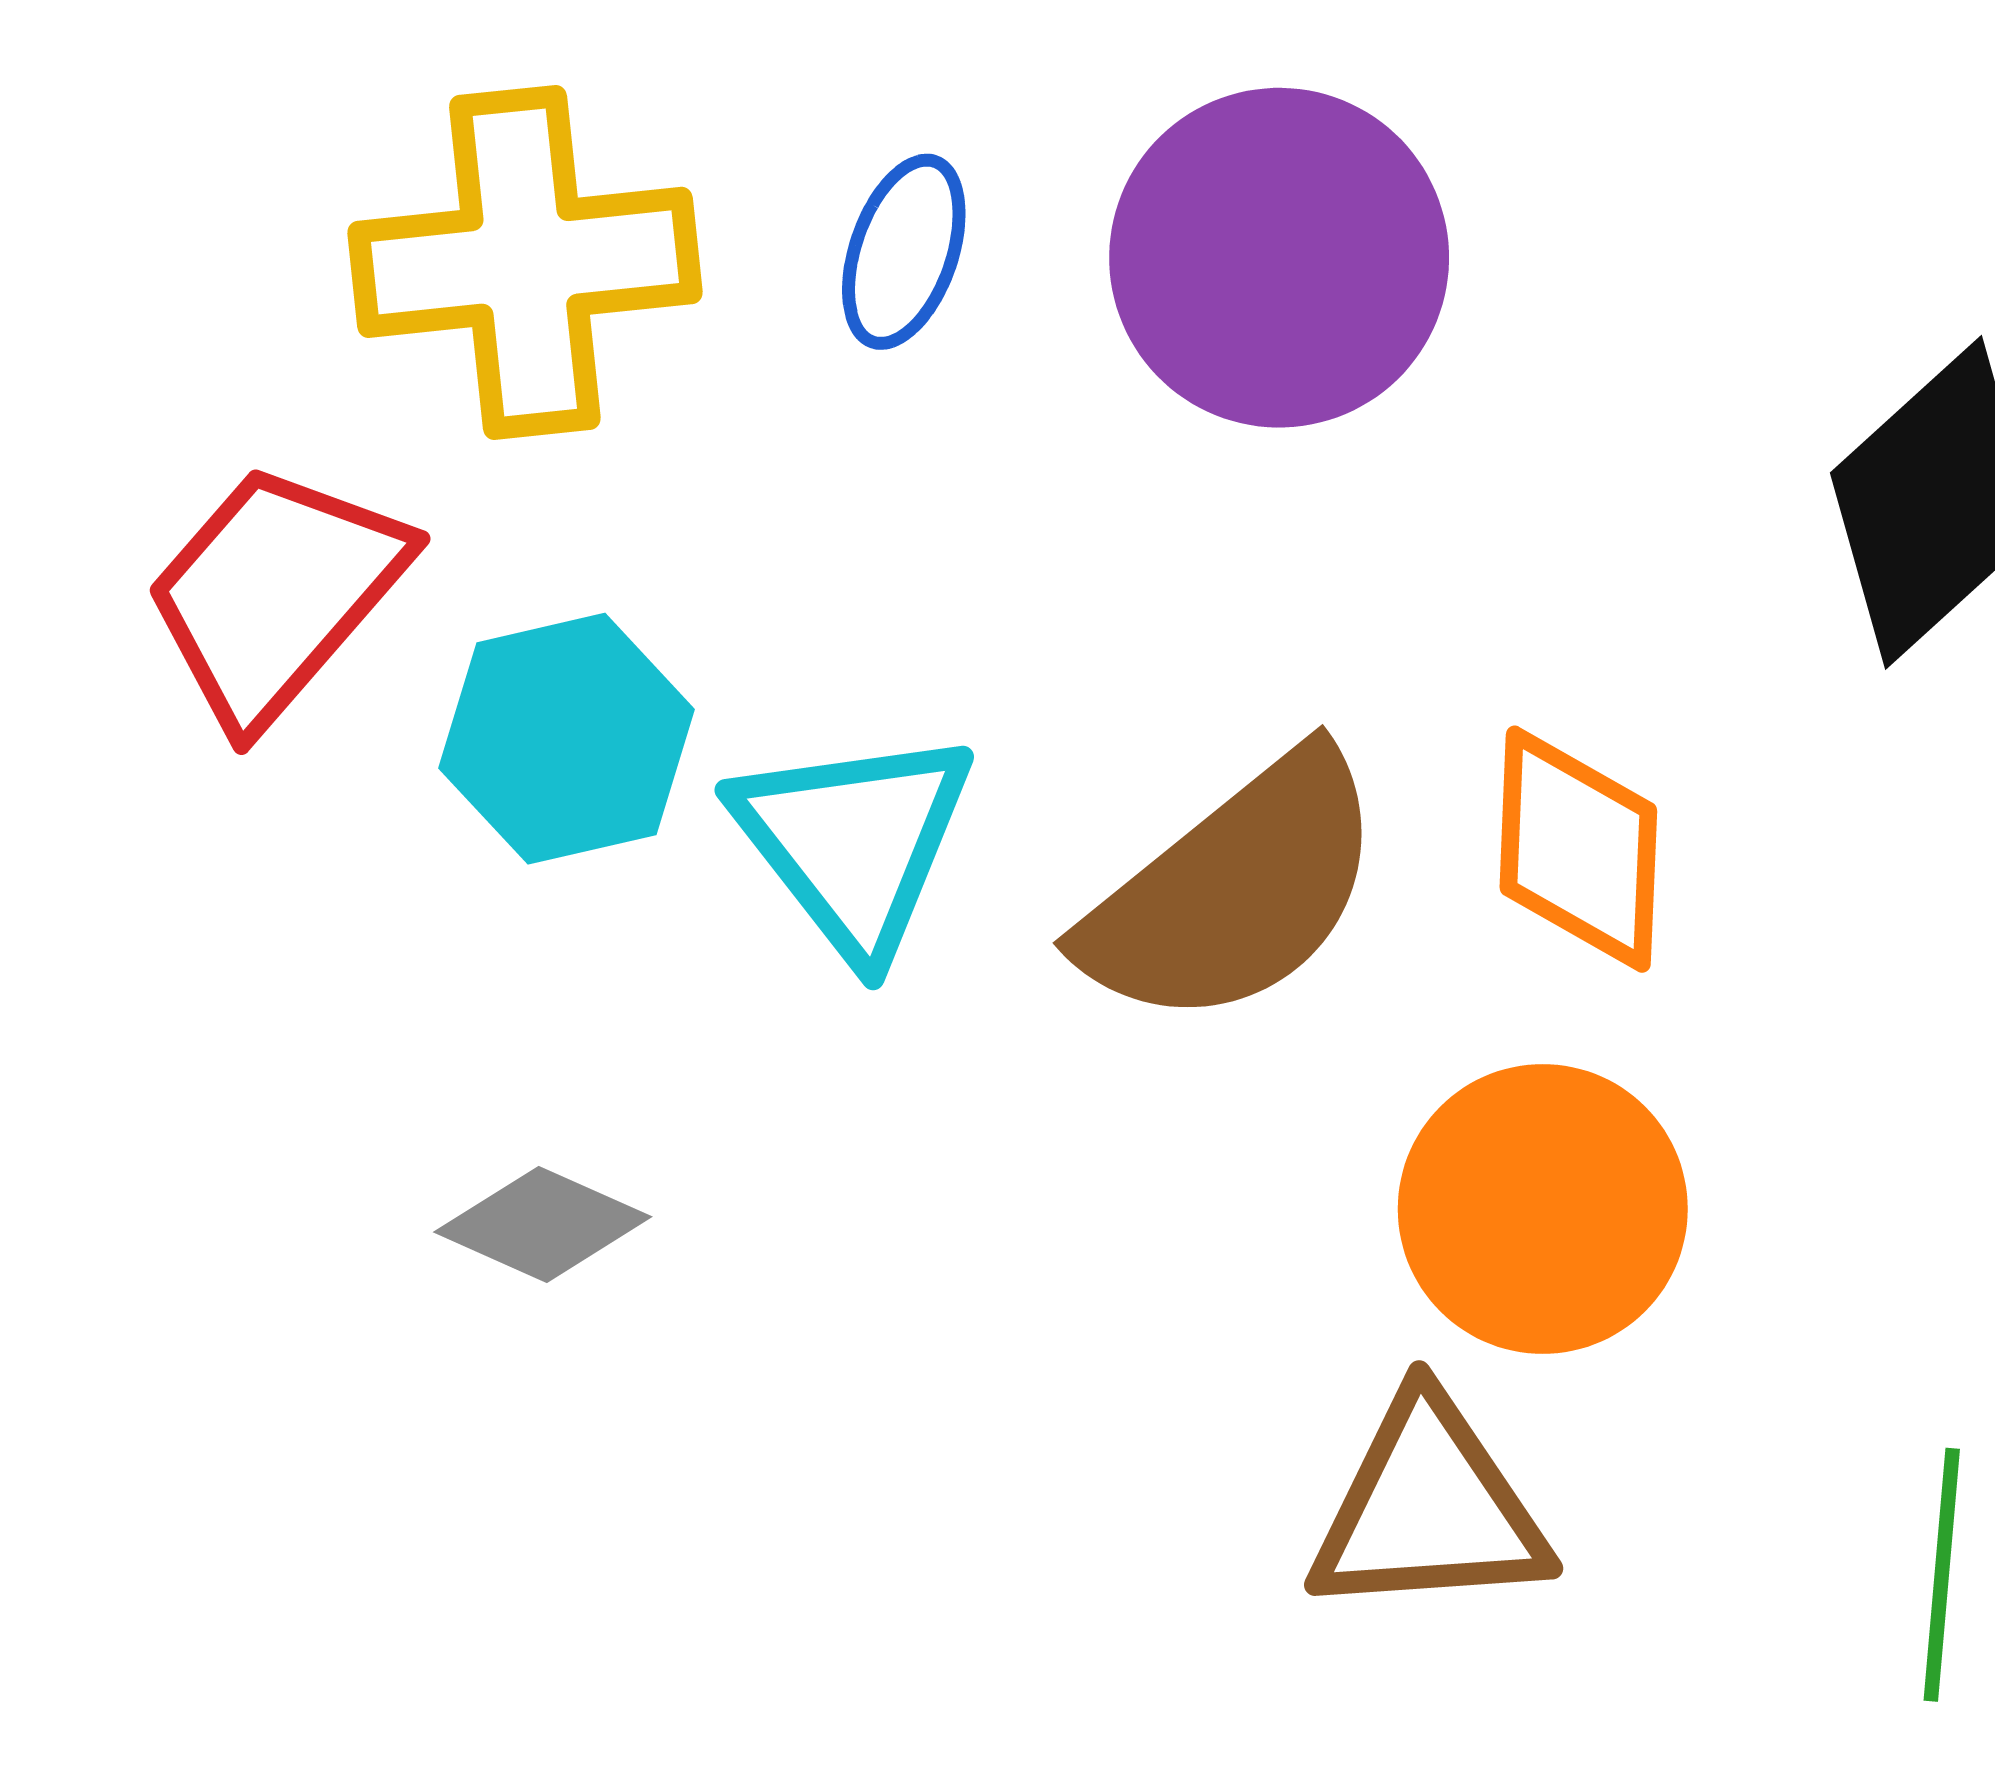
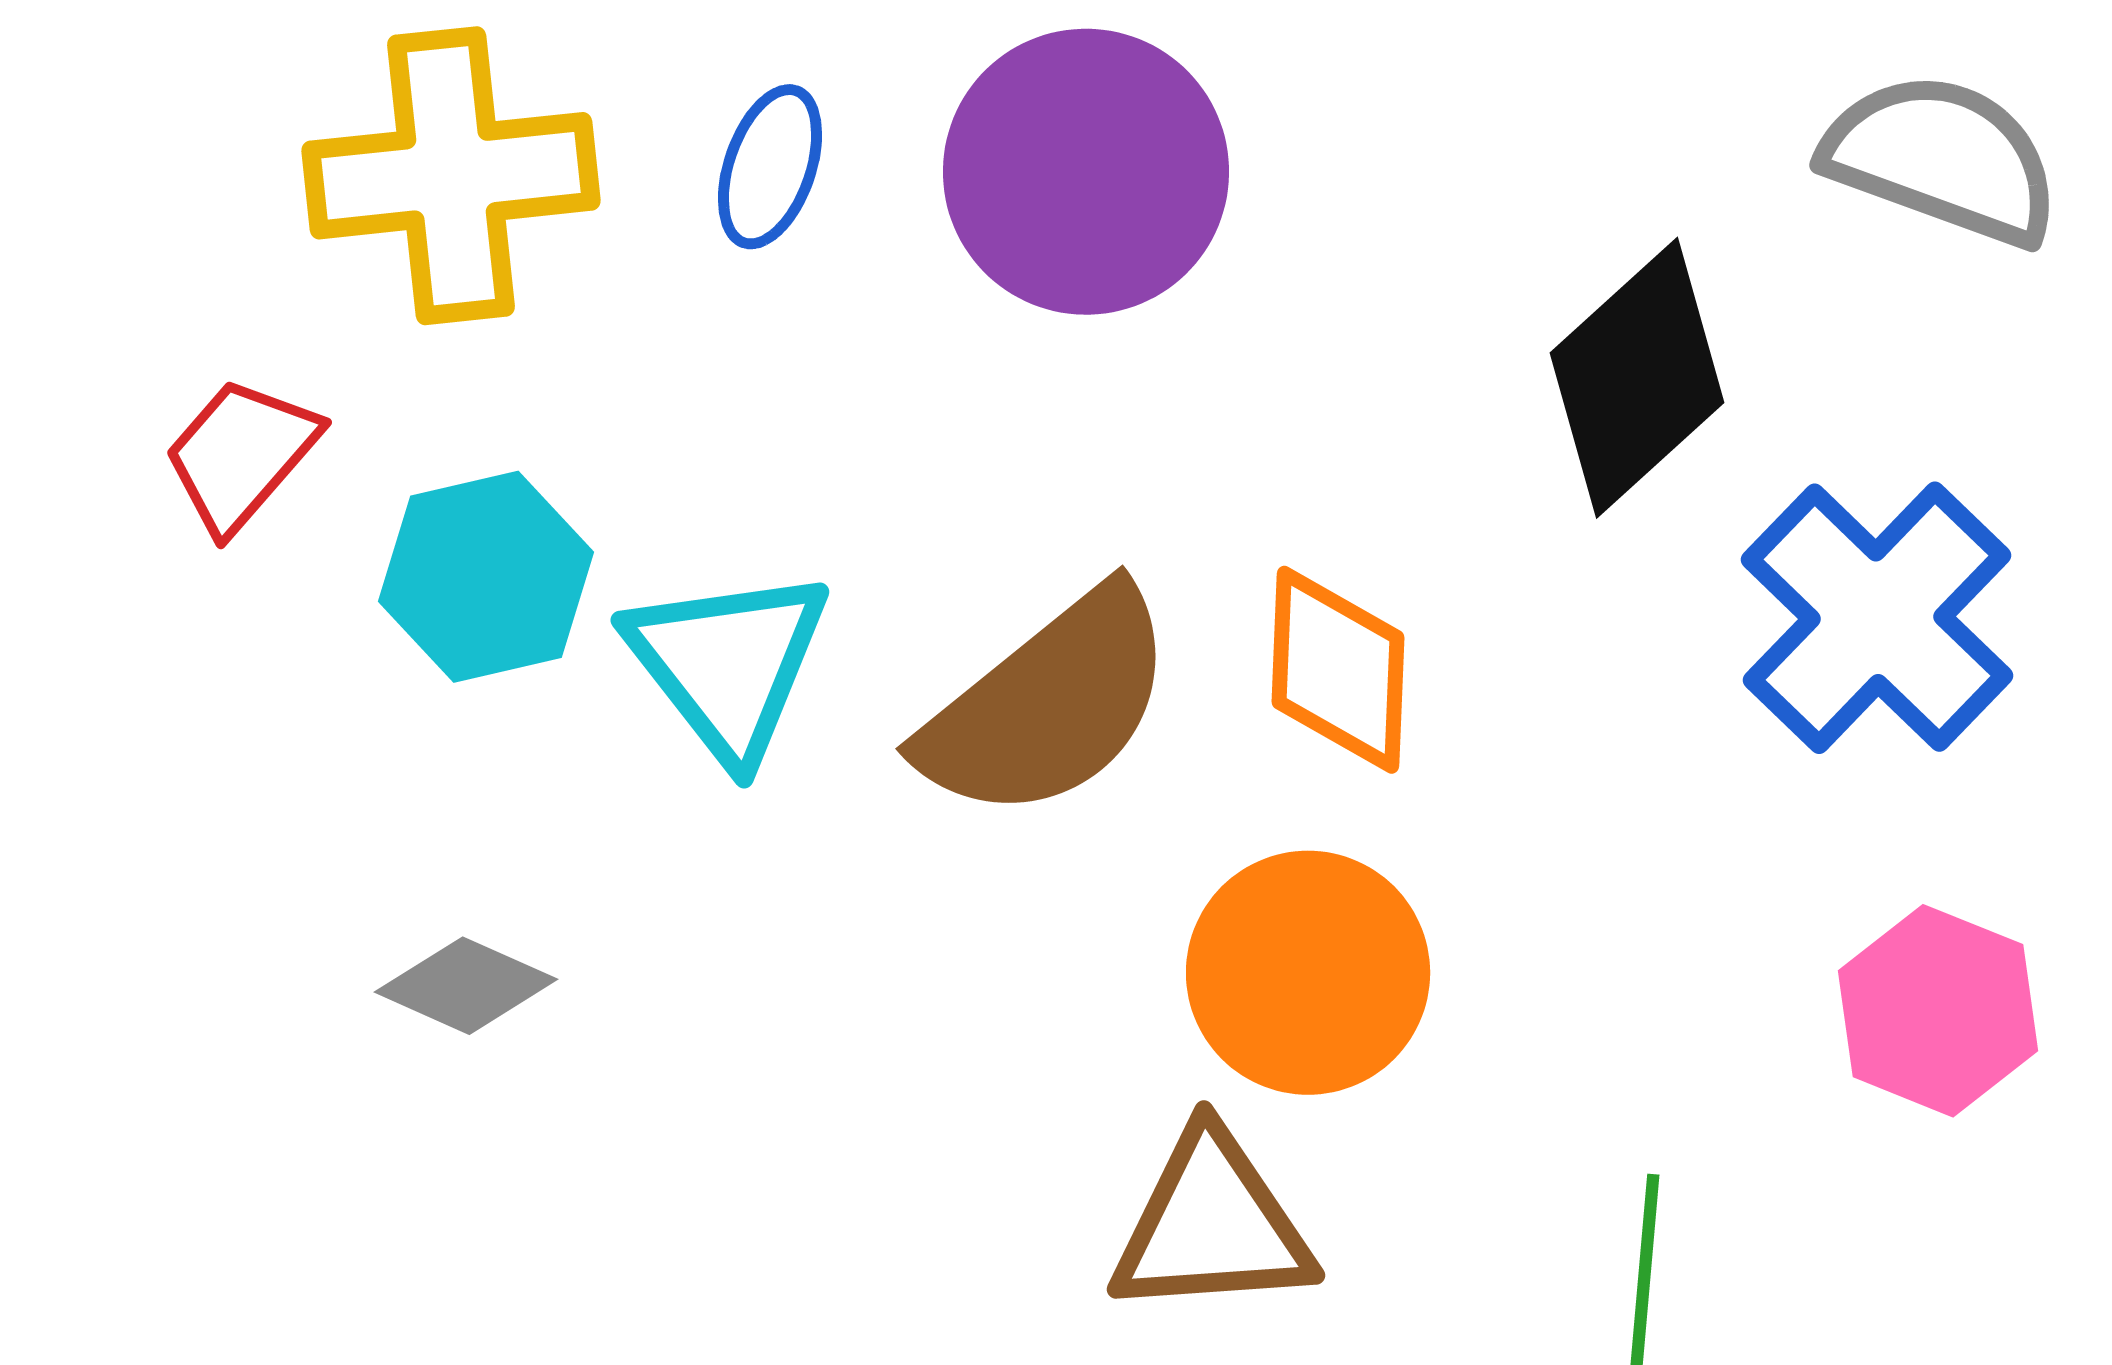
red trapezoid: (276, 594) -> (241, 455), size x0.7

